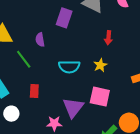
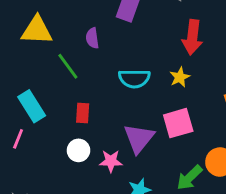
red arrow: (108, 38) -> (192, 37), size x1.6
pink square: (100, 97) -> (178, 123), turned -30
white circle: (11, 114) -> (78, 150), moved

